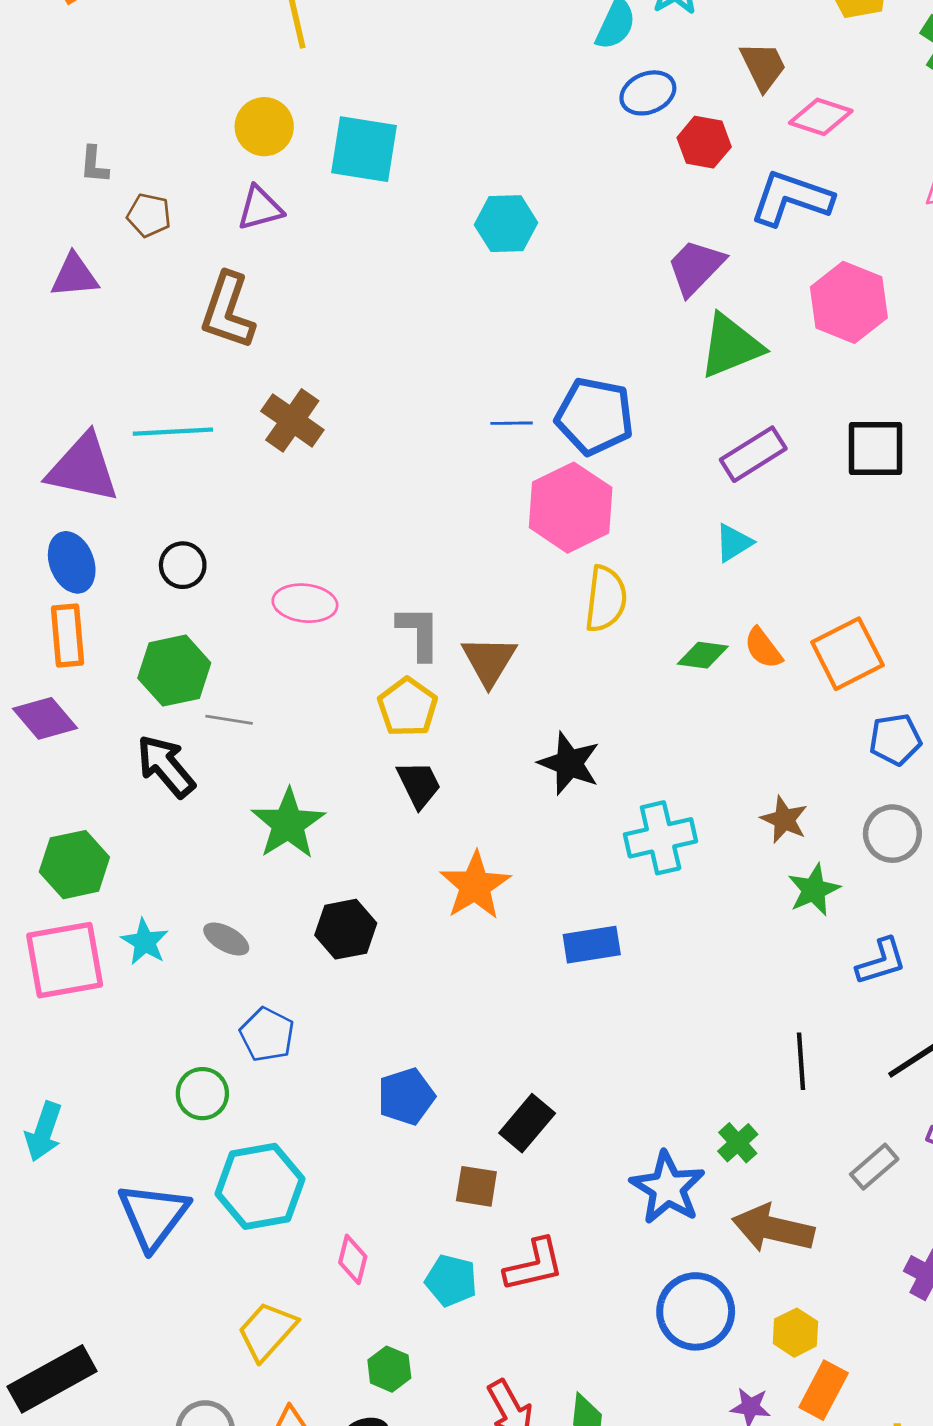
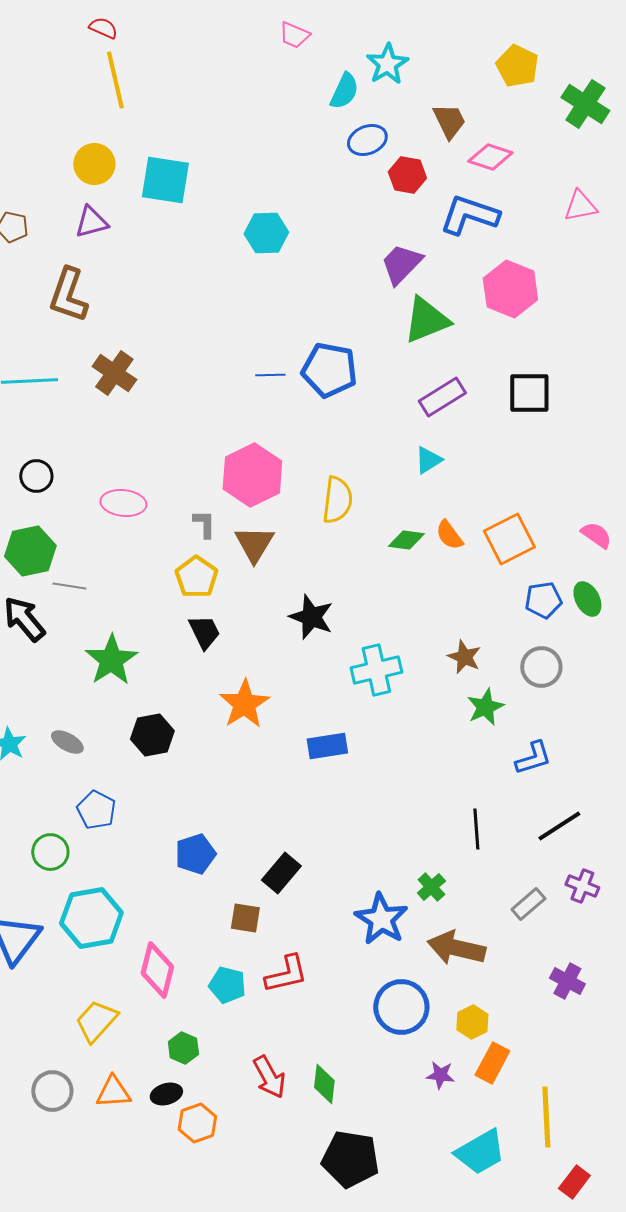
pink hexagon: (571, 508) -> (252, 475), moved
gray L-shape: (419, 633) -> (204, 524), size x0.7
pink diamond: (353, 1259) -> (157, 970), size x1.6

